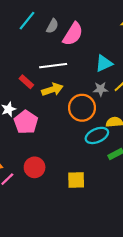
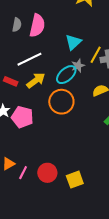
orange circle: (82, 108) -> (61, 102), moved
cyan ellipse: (97, 135) -> (66, 75), moved
red circle: (35, 167) -> (47, 173), moved
yellow square: (76, 180) -> (75, 180), moved

